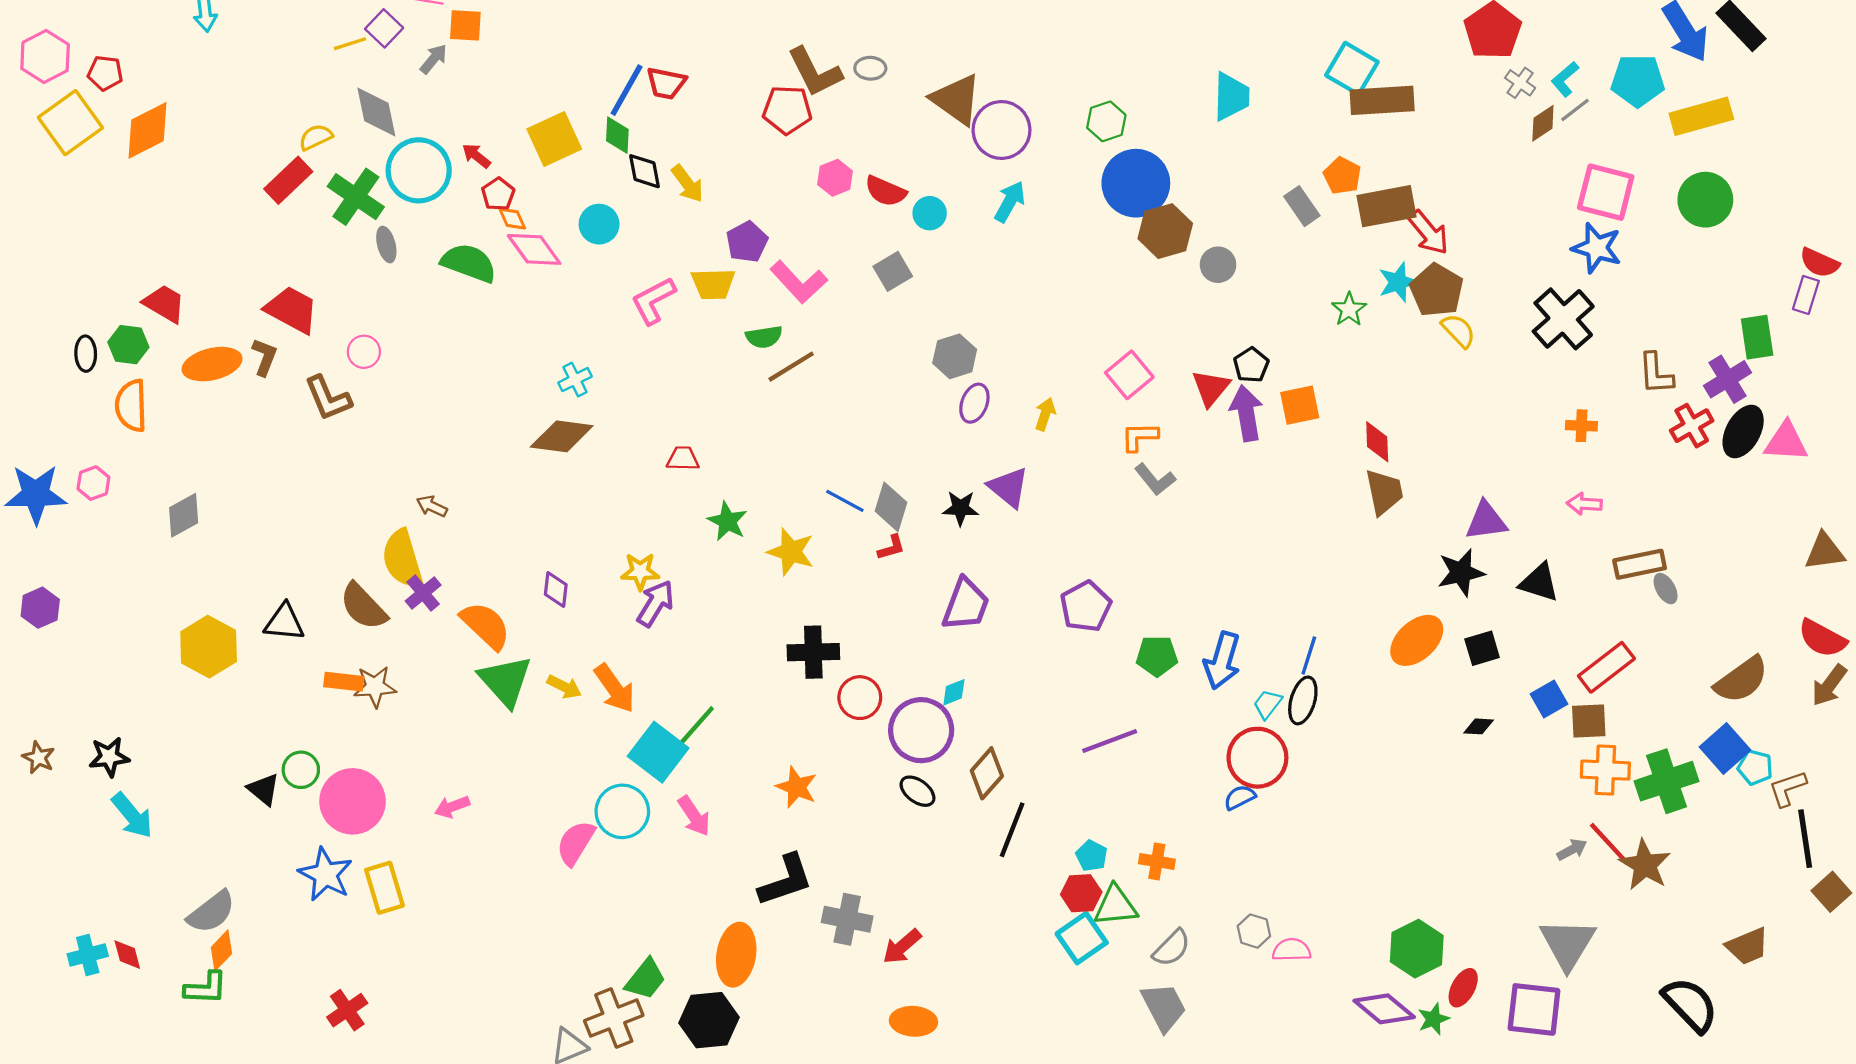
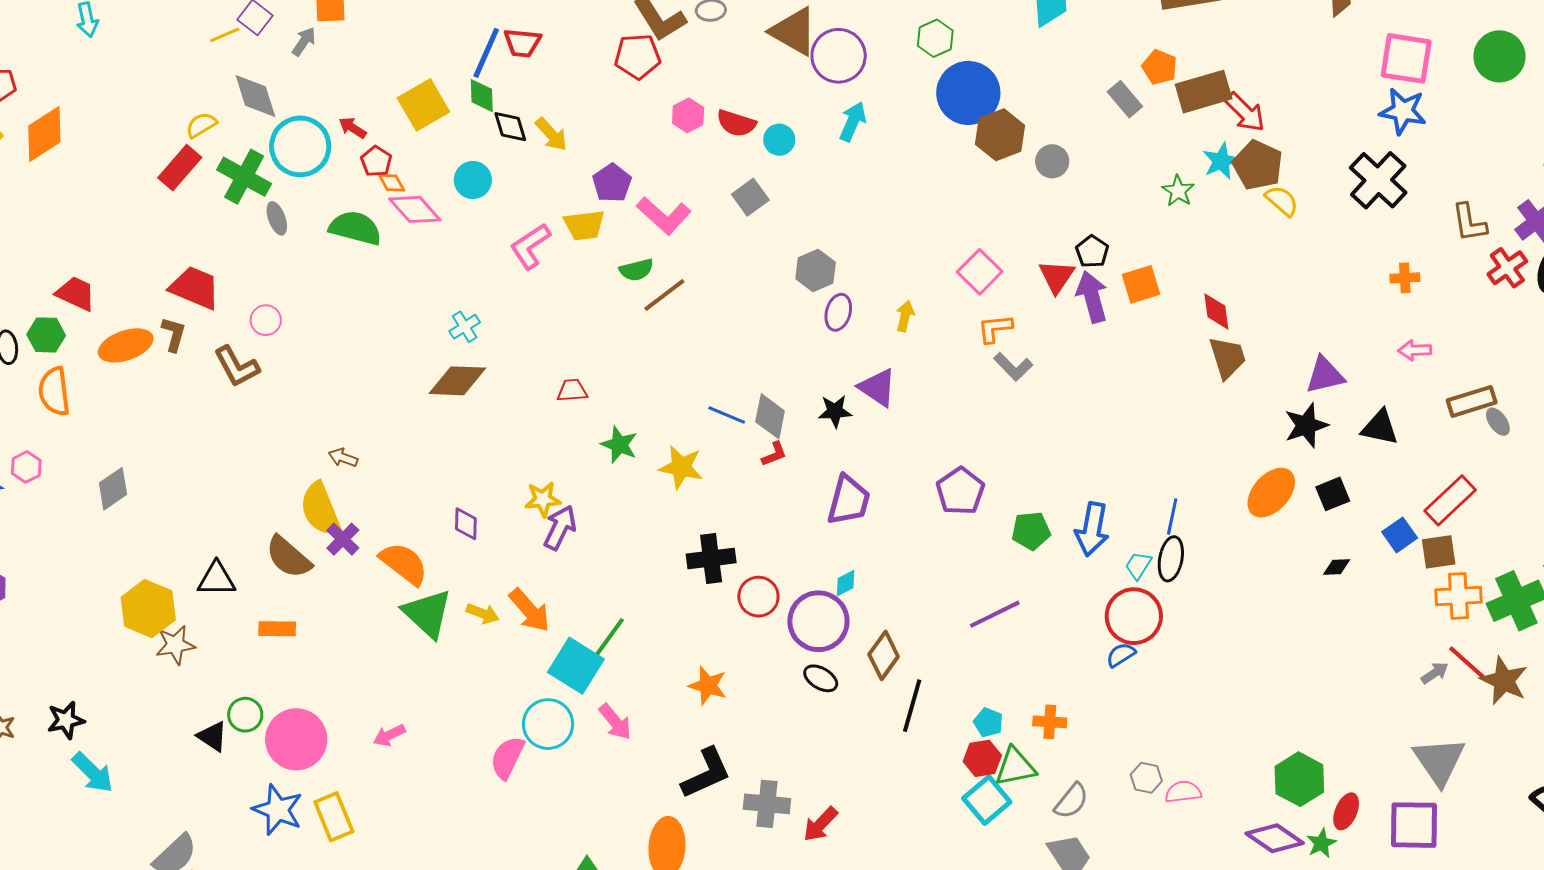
brown star: (375, 687) -> (175, 645), moved

